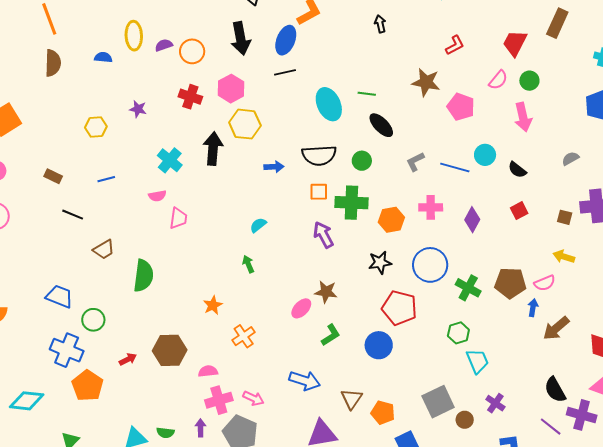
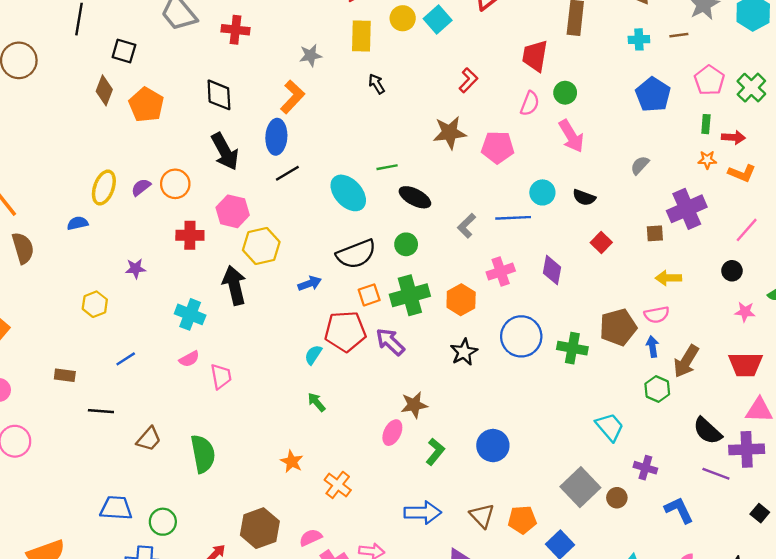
yellow ellipse: (134, 36) -> (104, 188), turned 40
pink semicircle: (545, 283) -> (657, 315), turned 30
red pentagon: (399, 308) -> (345, 331), moved
green hexagon: (458, 333) -> (657, 389), moved

